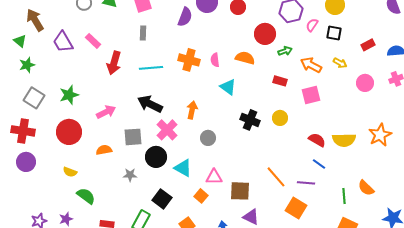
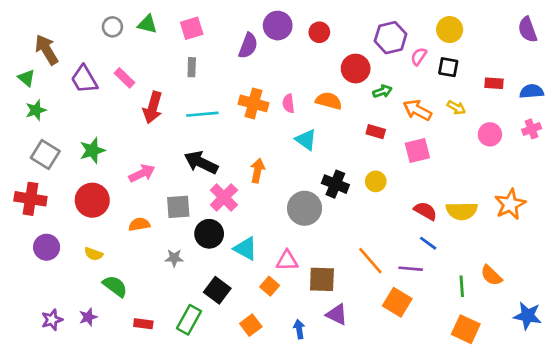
red rectangle: (368, 45) -> (494, 83), turned 32
gray circle: (208, 138) -> (305, 208), moved, size x1.6
purple circle: (26, 162) -> (47, 247), moved

